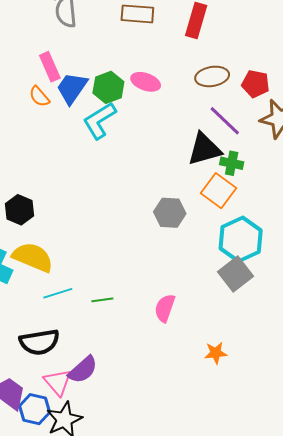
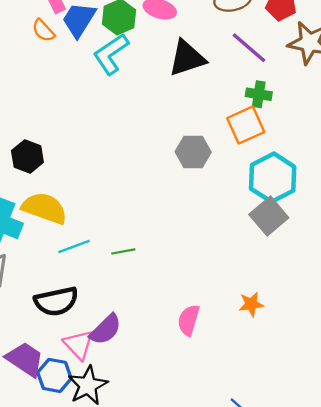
black triangle: (204, 149) -> (187, 58), moved
orange square: (218, 191) -> (246, 125), turned 32
pink semicircle: (165, 308) -> (189, 320), moved

